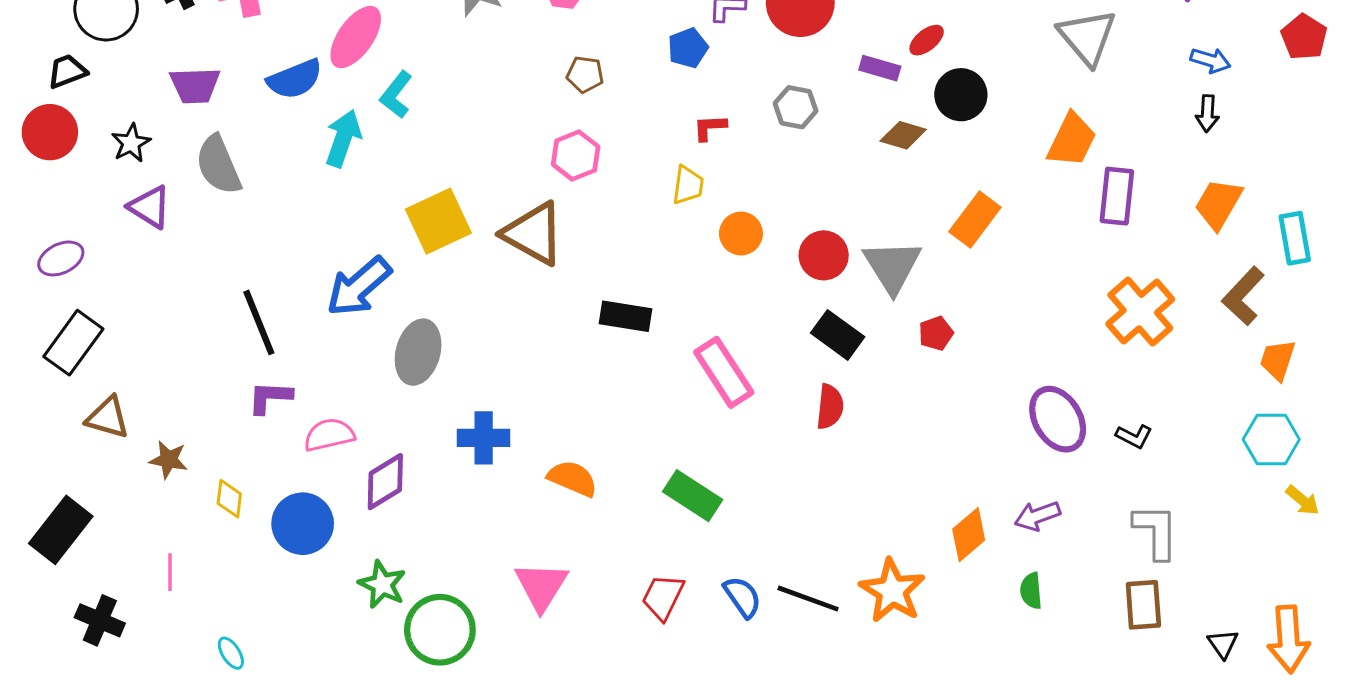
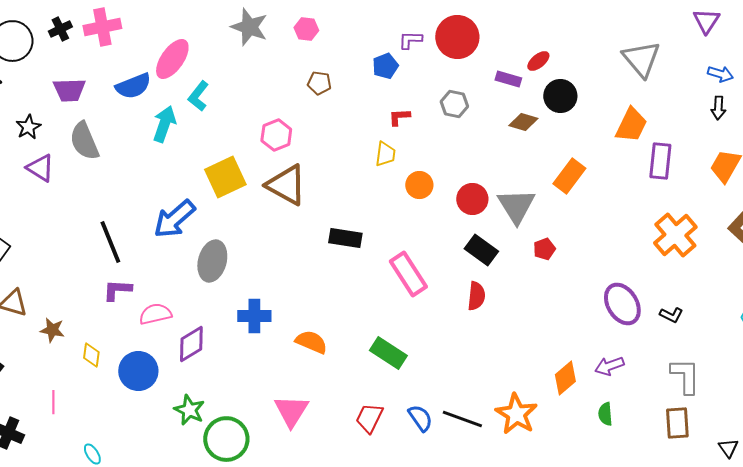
pink hexagon: (576, 156) -> (276, 135), moved

